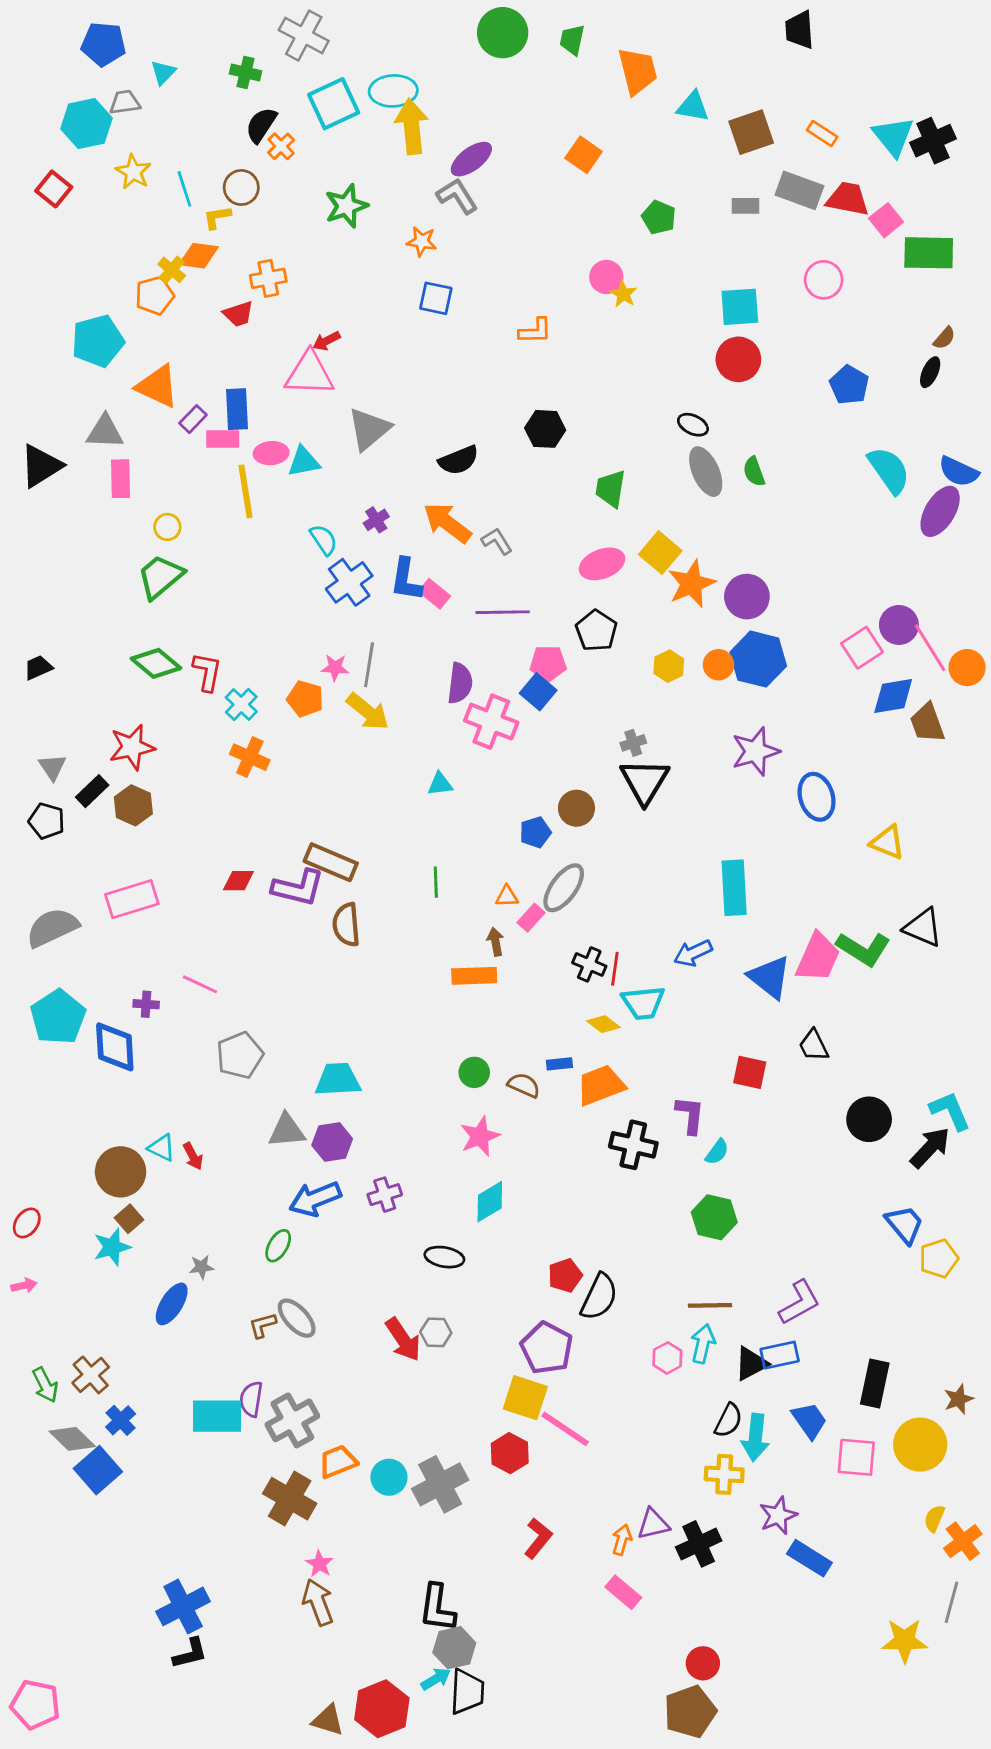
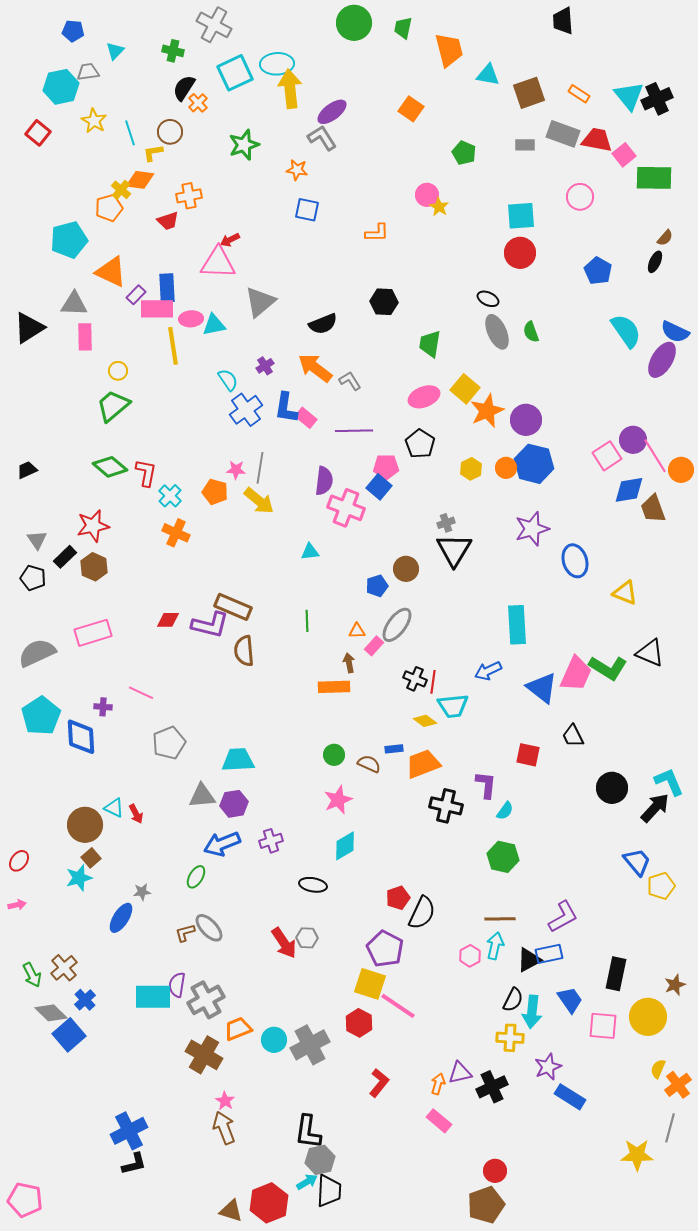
blue pentagon: (103, 44) -> (73, 31), size x0.7
pink rectangle: (223, 439) -> (157, 309), size x1.4

